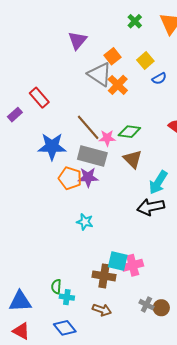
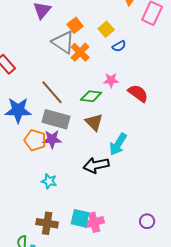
pink star: (107, 138) -> (111, 80), moved
black arrow: (151, 207) -> (96, 165), moved
brown cross: (104, 276) -> (47, 223), moved

